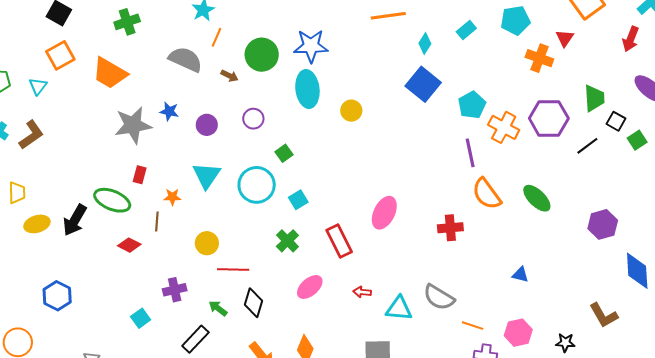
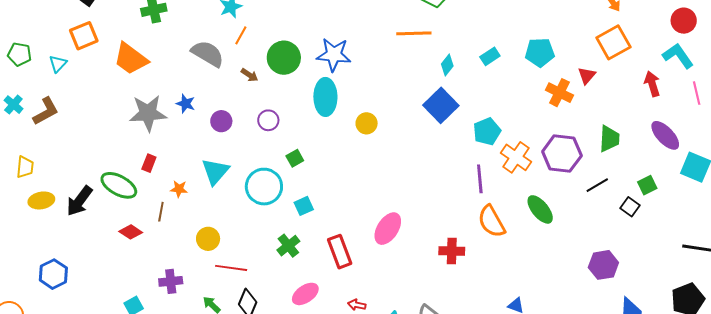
red arrow: (631, 39) -> (652, 84), turned 135
black square: (616, 121) -> (630, 207), moved
green ellipse: (537, 198) -> (540, 209), moved

